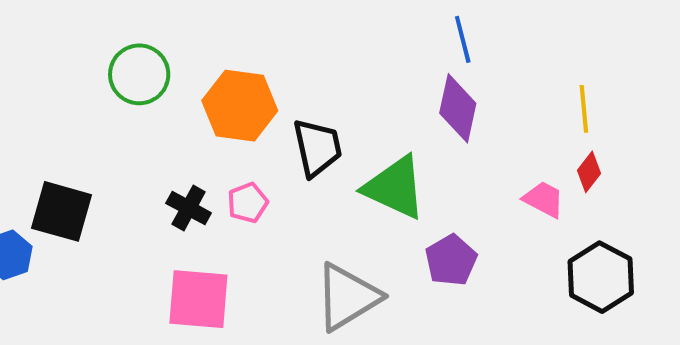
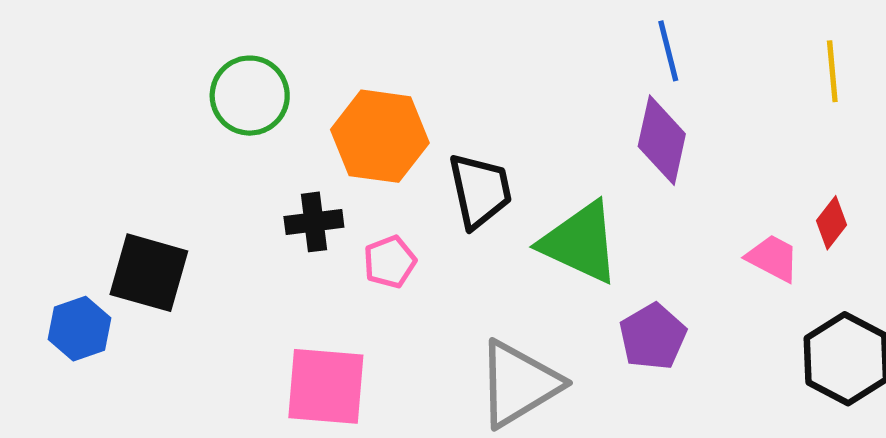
yellow line: (584, 109) -> (832, 71), moved
black cross: (189, 208) -> (314, 222), moved, turned -36

